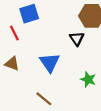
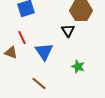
red line: (14, 33) -> (22, 38), moved

